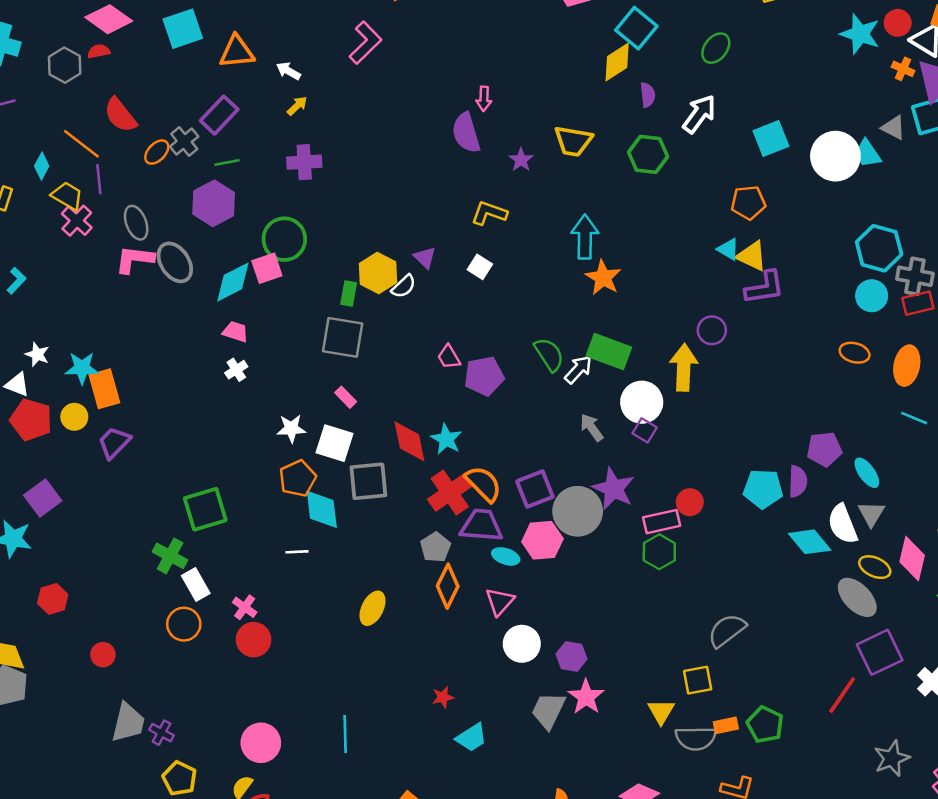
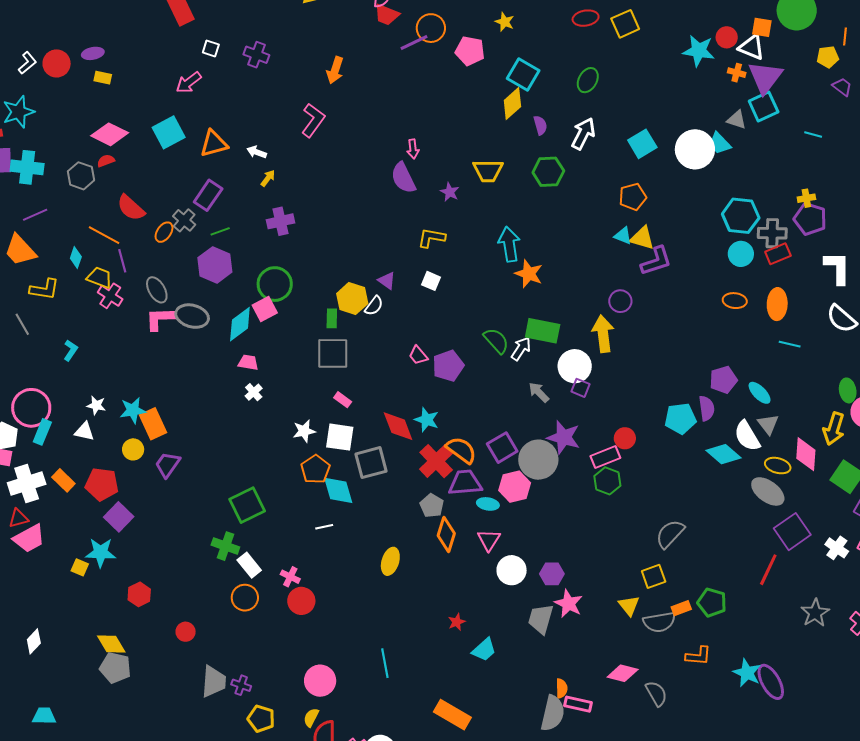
gray ellipse: (175, 262) -> (192, 316), turned -32
red pentagon: (31, 420) -> (102, 484), moved

